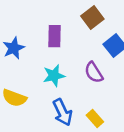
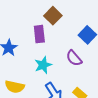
brown square: (92, 17) -> (53, 16), moved

